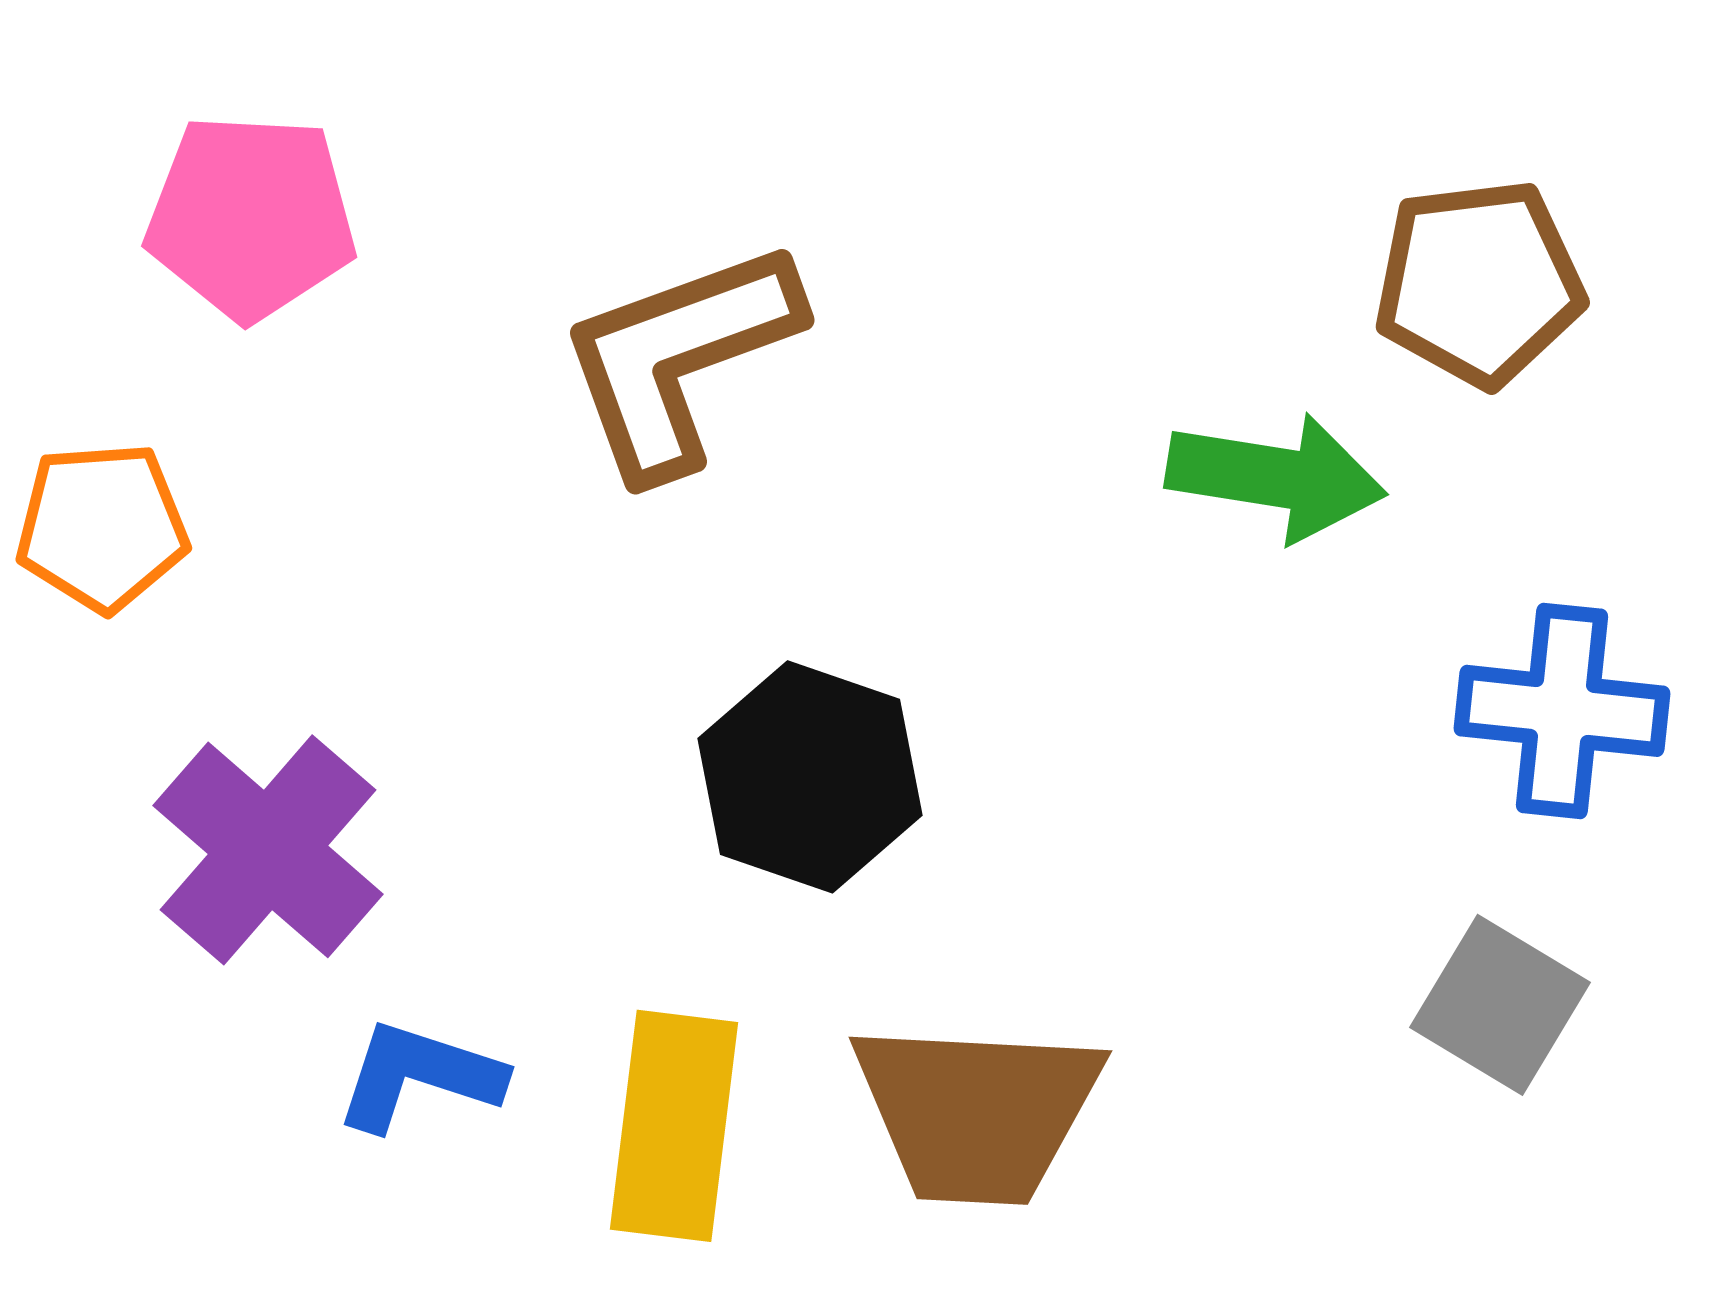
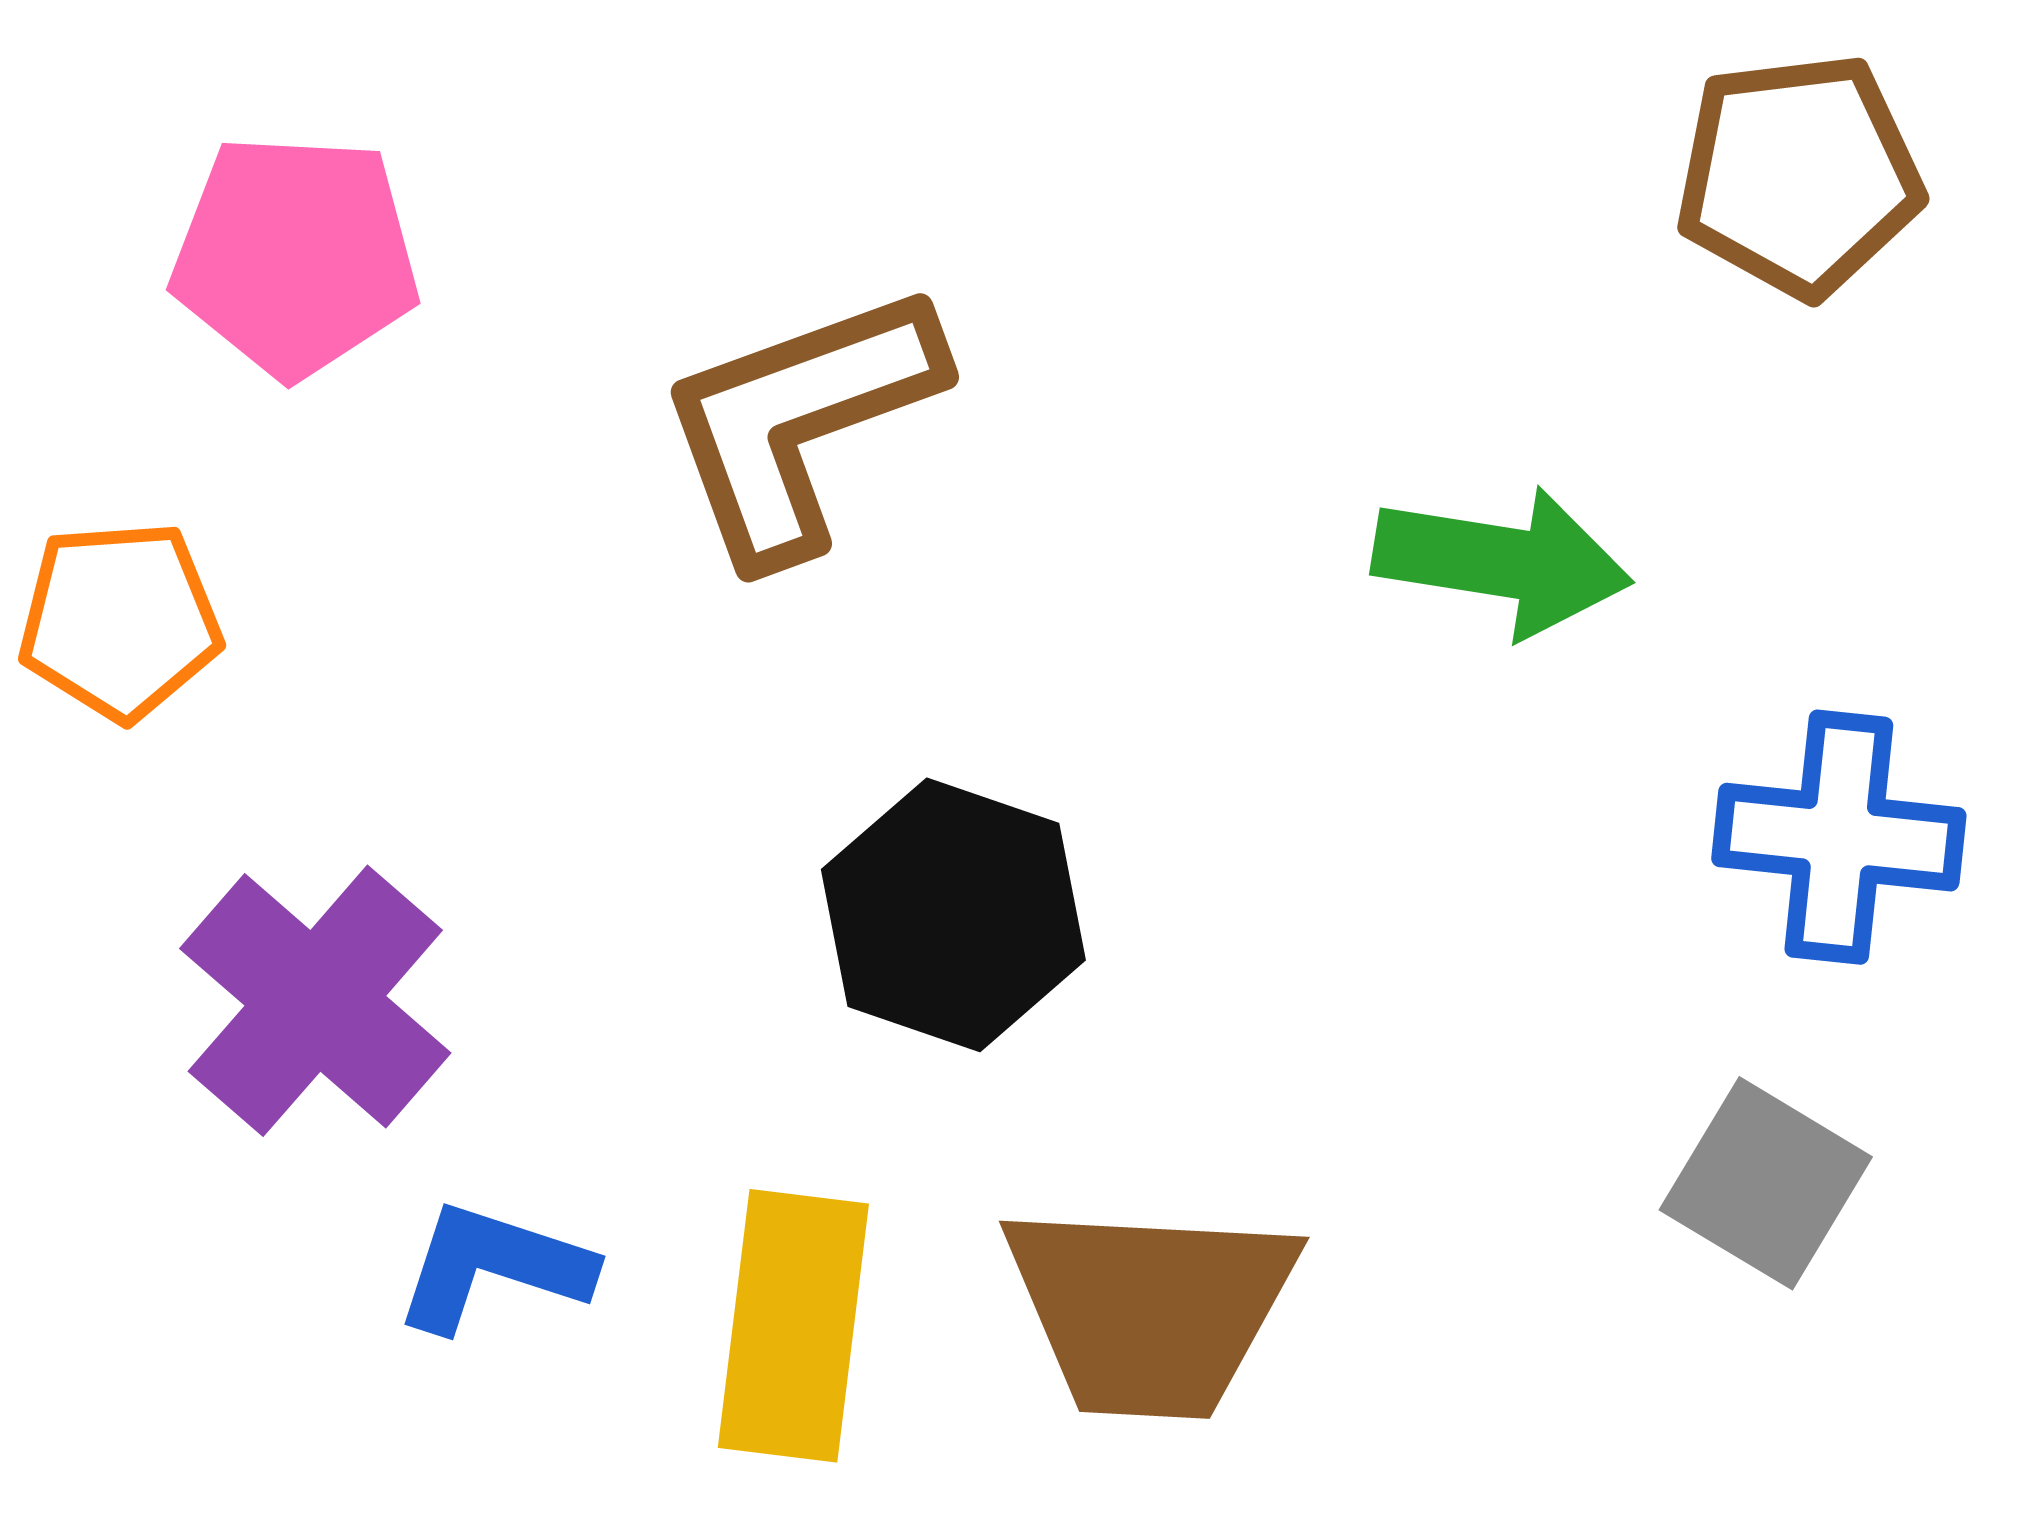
brown pentagon: (1479, 283) -> (1799, 175), moved

